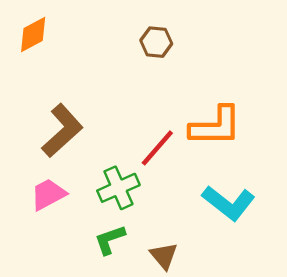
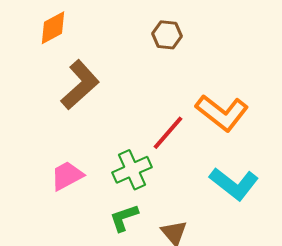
orange L-shape: (216, 126) -> (222, 113), turned 38
brown L-shape: (62, 131) -> (80, 85), moved

